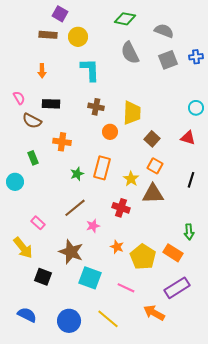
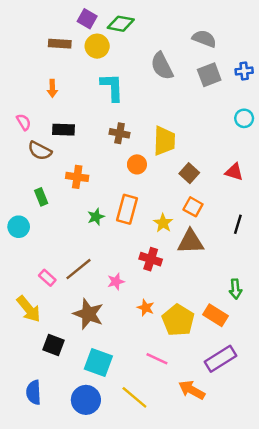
purple square: (60, 14) -> (87, 19), moved
green diamond: (125, 19) -> (121, 24), moved
cyan circle: (196, 108) -> (244, 118), moved
brown line: (75, 208) -> (78, 269), moved
cyan square: (90, 278) -> (98, 363), moved
blue semicircle: (27, 315) -> (34, 392), turned -120

